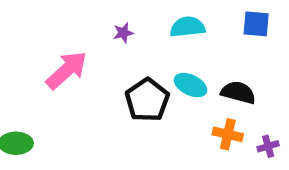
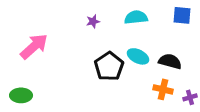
pink arrow: (67, 70) -> (34, 46), moved

